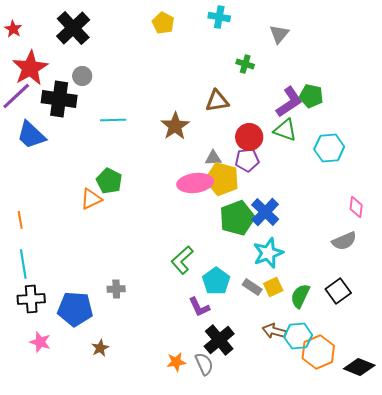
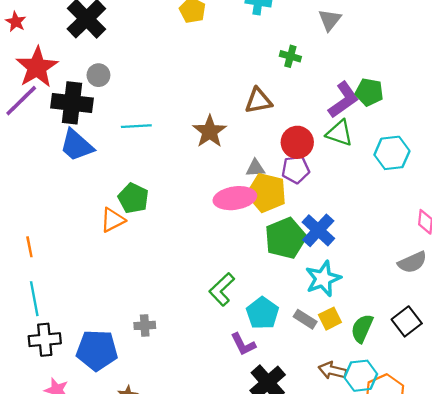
blue trapezoid: (31, 135) -> (77, 145), moved

